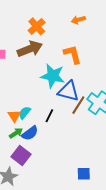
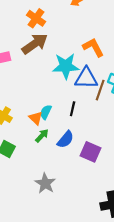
orange L-shape: (72, 54) -> (93, 47), moved
blue semicircle: (30, 133) -> (65, 140), moved
purple square: (21, 156) -> (91, 152), moved

